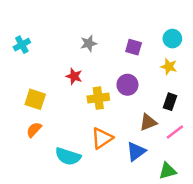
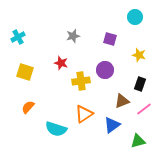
cyan circle: (172, 39) -> (135, 17), moved
yellow square: (35, 99) -> (25, 72), moved

